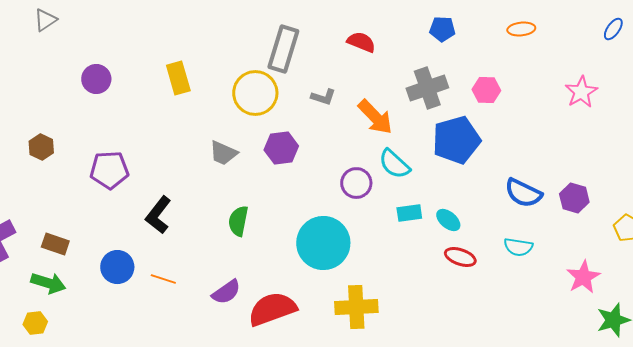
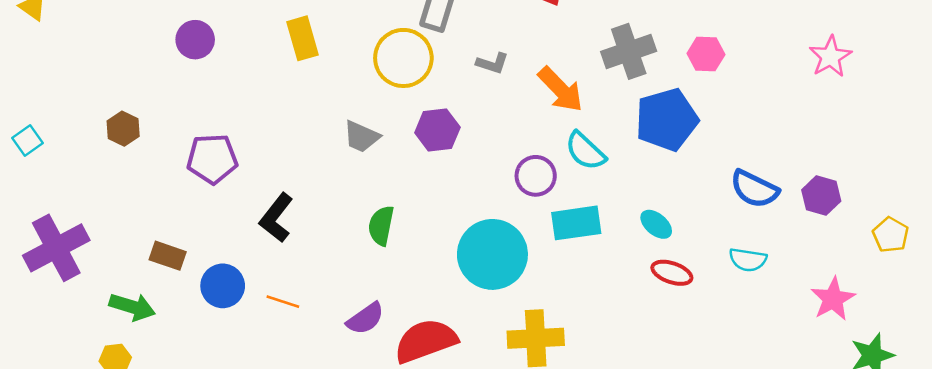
cyan rectangle: (409, 213) -> (576, 223), moved, size x1.5
brown rectangle: (55, 244) -> (168, 256), moved

